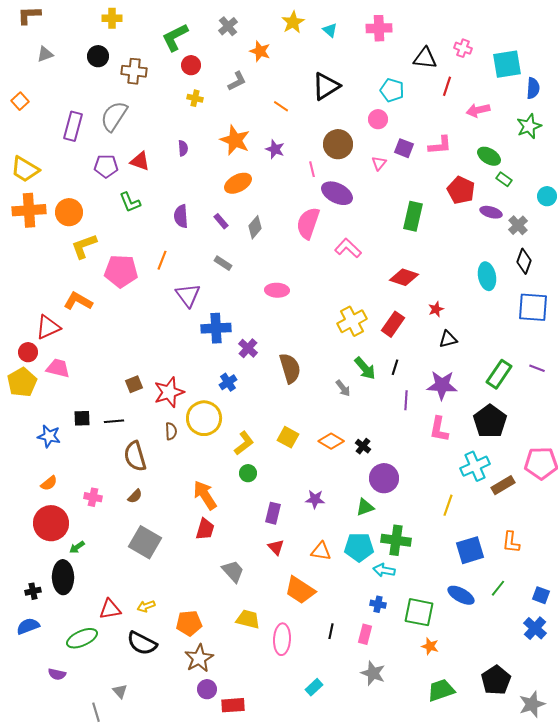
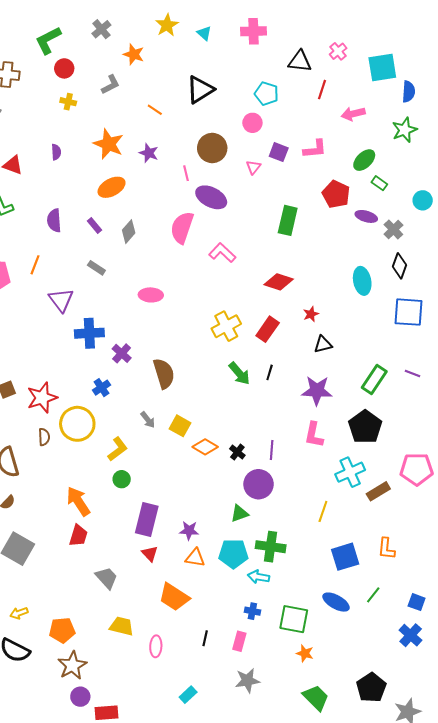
pink cross: (463, 48) -> (338, 51), turned 30
green ellipse: (489, 156) -> (364, 160), turned -75
gray arrow: (343, 388) -> (148, 420), moved
purple line: (406, 400) -> (272, 450), moved
yellow square: (288, 437) -> (180, 426), moved
purple star: (315, 499) -> (189, 531), moved
purple rectangle: (273, 513) -> (147, 519), size x1.5
pink ellipse: (282, 639) -> (156, 646), size x0.7
gray star: (373, 673) -> (247, 681), turned -30
green trapezoid: (441, 690) -> (316, 698), turned 64

